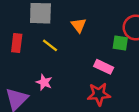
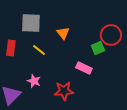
green square: (120, 43) -> (98, 48), turned -32
red star: (99, 94) -> (64, 91), moved

